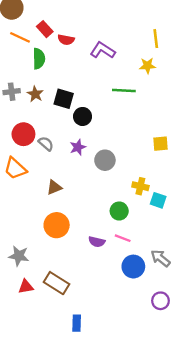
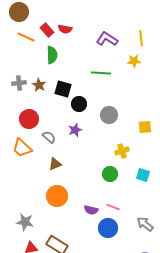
red semicircle: (66, 40) -> (65, 29), moved
purple L-shape: (103, 50) -> (107, 39), moved
green semicircle: (39, 59) -> (52, 55), moved
green line: (124, 90) -> (101, 73), moved
gray semicircle: (46, 144) -> (49, 137), moved
gray circle: (105, 160) -> (109, 115), moved
yellow cross: (140, 186) -> (122, 151), moved, turned -32
green circle: (119, 211) -> (110, 174), moved
blue circle: (133, 267) -> (108, 228), moved

